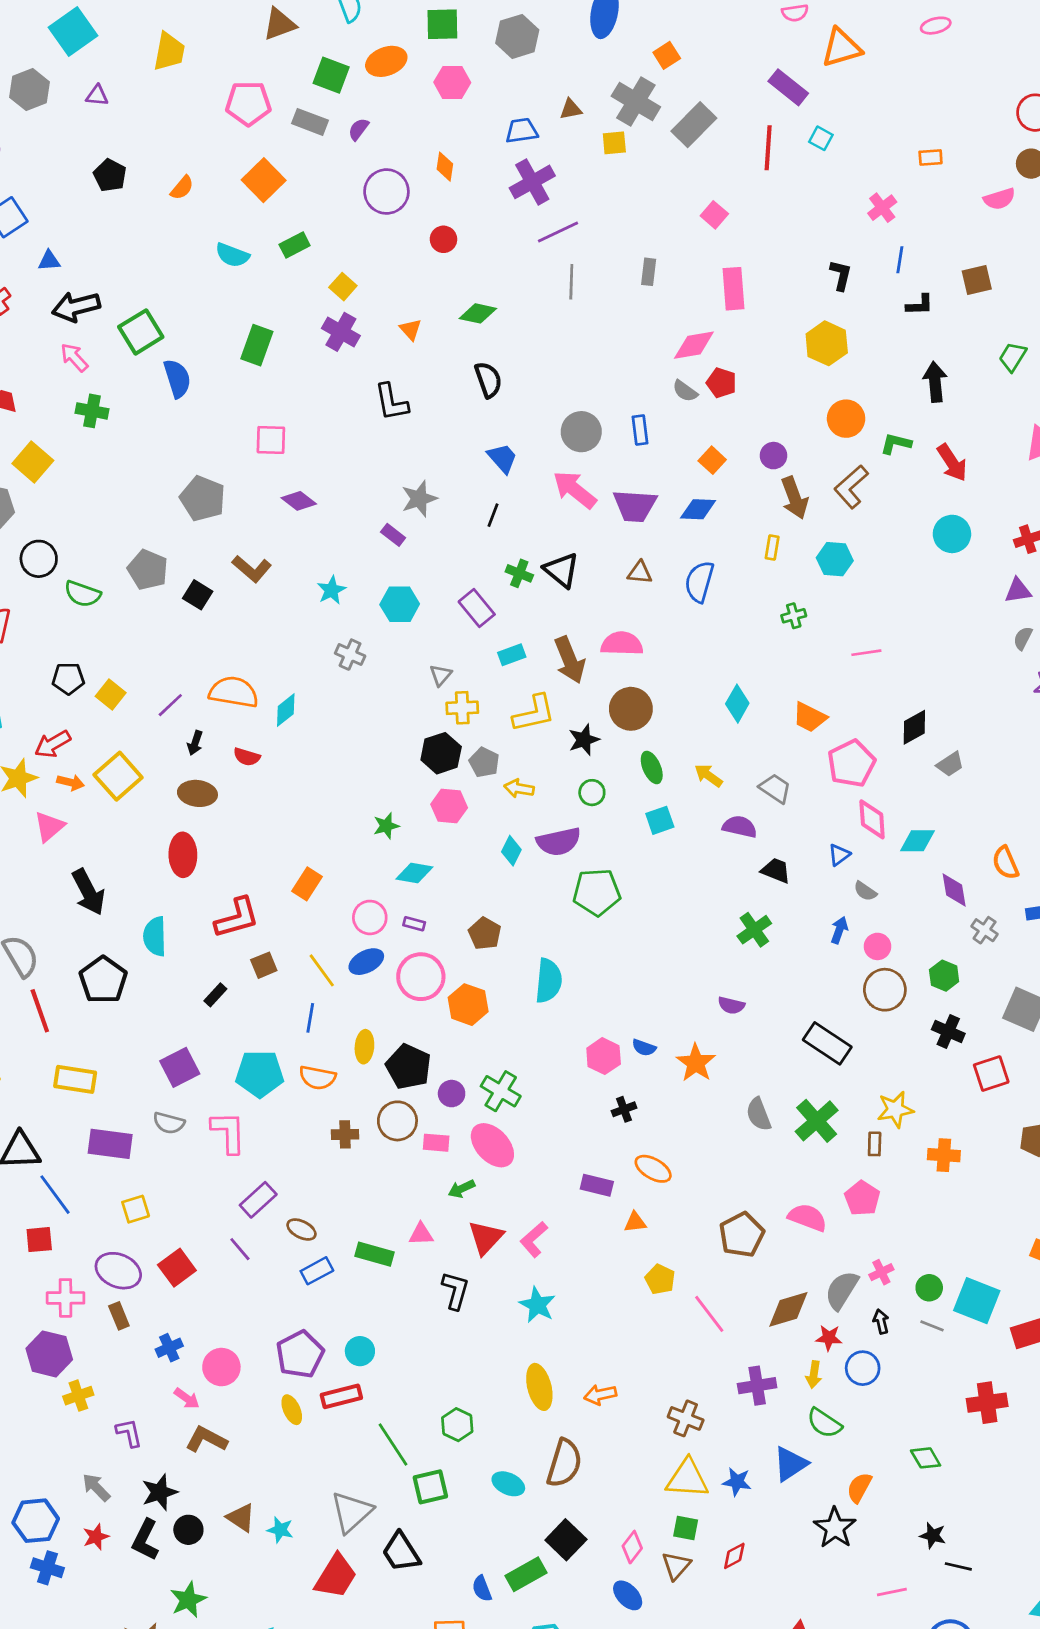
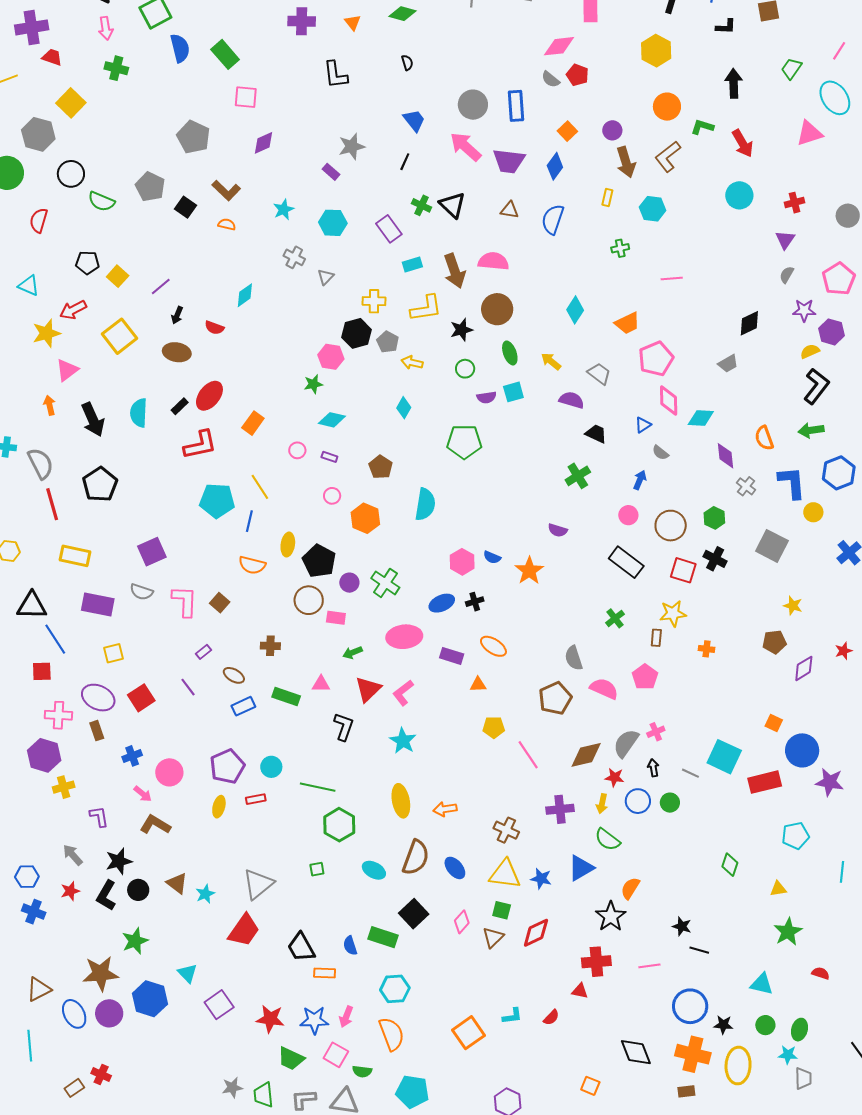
purple cross: (341, 332) -> (302, 21), turned -32
green rectangle: (257, 345) -> (225, 54), moved, turned -64
pink arrow: (74, 357) -> (106, 28), turned -150
black semicircle: (488, 380) -> (407, 63), size x0.6
blue rectangle: (640, 430) -> (516, 106), size x1.4
purple diamond: (299, 501) -> (263, 143), turned -65
blue diamond: (698, 509) -> (555, 166), turned -60
purple triangle: (1018, 591) -> (785, 240), turned -50
gray triangle: (441, 675) -> (326, 277), moved
orange semicircle: (234, 692) -> (227, 224), moved, size x0.5
orange trapezoid: (810, 717) -> (627, 323), turned -56
black diamond: (914, 727) -> (749, 323), moved
orange arrow: (71, 782) -> (50, 405), moved, turned -120
pink hexagon: (449, 806) -> (331, 357), moved
purple semicircle: (559, 842) -> (487, 397), moved, size x0.6
red ellipse: (183, 855) -> (209, 396), moved, turned 36
pink circle: (370, 917) -> (297, 450), size x0.7
cyan semicircle: (155, 936) -> (139, 413), moved
pink circle: (878, 946) -> (628, 515), moved
blue ellipse: (366, 962) -> (442, 603), moved
brown square: (264, 965) -> (220, 603), moved, turned -30
pink circle: (421, 977) -> (332, 496), size x0.5
black rectangle: (215, 995) -> (180, 406), moved
cyan pentagon: (260, 1074) -> (217, 501), moved
red square: (991, 1074) -> (683, 570), moved, turned 32
gray semicircle: (759, 1114) -> (574, 658), moved
green cross: (817, 1121) -> (615, 618), size x0.6
brown cross: (345, 1134) -> (270, 646), moved
pink ellipse: (492, 1145) -> (404, 637), moved, turned -56
orange cross: (944, 1155) -> (707, 649), size x0.7
purple rectangle: (258, 1200) -> (203, 652), size x0.6
yellow pentagon: (660, 1279) -> (494, 727), turned -30
green circle: (929, 1288) -> (670, 803), moved
red rectangle: (341, 1396) -> (256, 799), size x0.7
red cross: (987, 1403) -> (596, 962), moved
yellow ellipse: (292, 1410) -> (219, 807), turned 35
green hexagon: (457, 1425) -> (339, 825), size x1.4
green line: (393, 1445) -> (318, 787), moved, turned -48
green diamond: (926, 1458) -> (730, 865), moved, turned 45
green square: (430, 1487) -> (317, 869), size x0.6
blue hexagon: (36, 1521) -> (27, 877), size x0.7
cyan star: (280, 1530) -> (205, 894), turned 30
black trapezoid: (401, 1552) -> (301, 947), moved
red diamond: (734, 1556) -> (536, 933), size x1.5
green rectangle: (526, 1574) -> (383, 937), turned 44
blue ellipse: (628, 1595) -> (455, 868), moved

